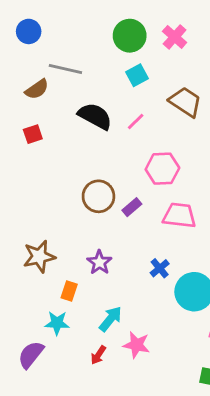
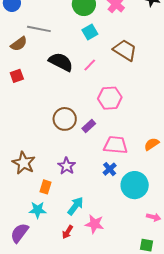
pink trapezoid: (179, 215) -> (116, 145), moved
brown star: (39, 256) -> (24, 163), turned -30

